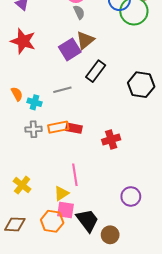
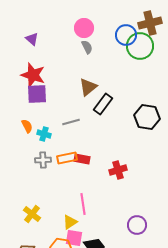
brown triangle: (85, 40) -> (88, 87), moved
purple square: (70, 49) -> (37, 94), moved, turned 30

